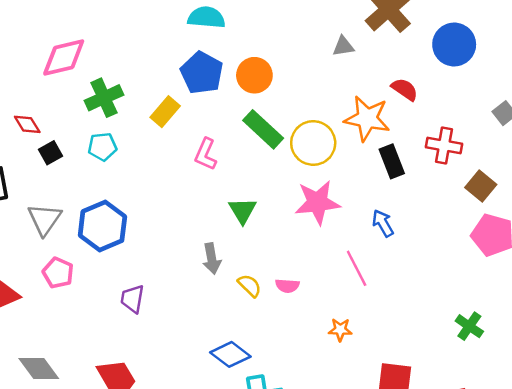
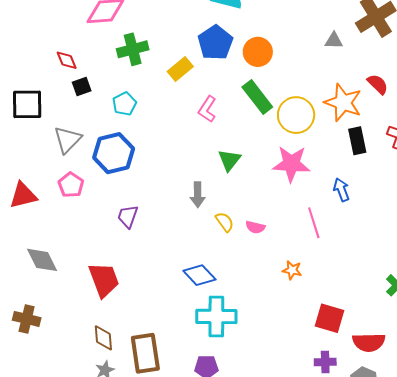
cyan pentagon: (102, 147) -> (124, 104), moved, turned -30

